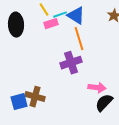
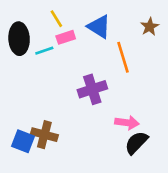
cyan line: (60, 15) -> (44, 51), moved
orange line: (79, 39) -> (123, 57), moved
blue square: (19, 102) -> (23, 141), turned 36

